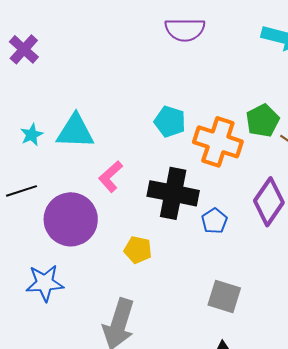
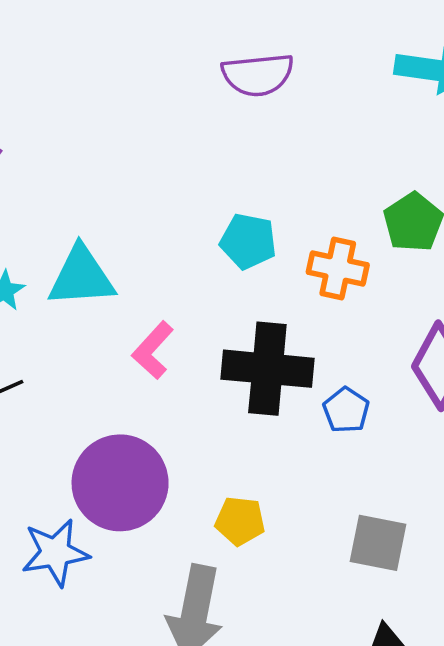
orange cross: (218, 142) -> (338, 269), size x0.7
purple circle: (71, 219) -> (120, 483), moved
yellow pentagon: (138, 250) -> (240, 521), moved

